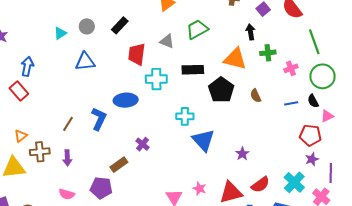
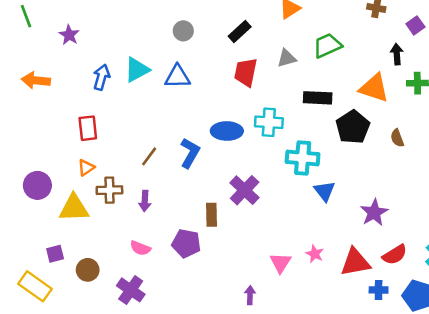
black rectangle: (120, 25) -> (240, 31), moved
cyan triangle: (60, 33) -> (137, 70), moved, size x1.5
gray triangle: (167, 41) -> (287, 58), turned -42
cyan cross: (156, 79) -> (269, 122), moved
red rectangle: (19, 91) -> (88, 128), moved, turned 30
cyan cross: (185, 116) -> (303, 158), size x1.4
blue triangle: (203, 140) -> (325, 191), size x0.7
purple cross: (143, 144) -> (245, 190), size x1.6
purple star: (242, 154) -> (374, 213), size x1.5
brown rectangle: (119, 165) -> (212, 215), turned -60

